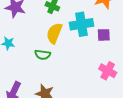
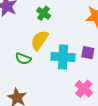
cyan cross: (82, 24) -> (63, 57), moved

